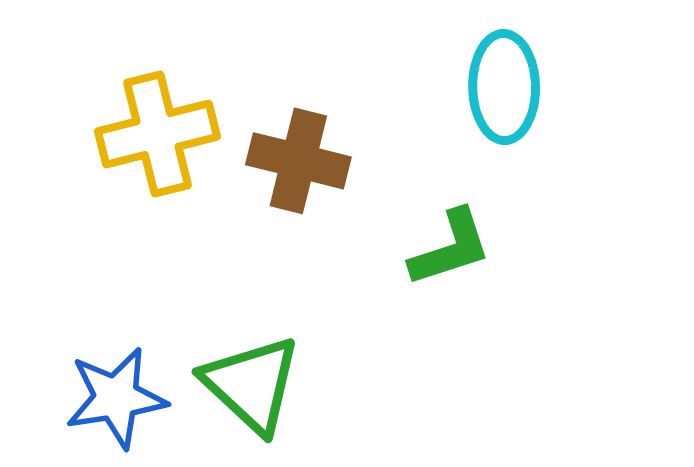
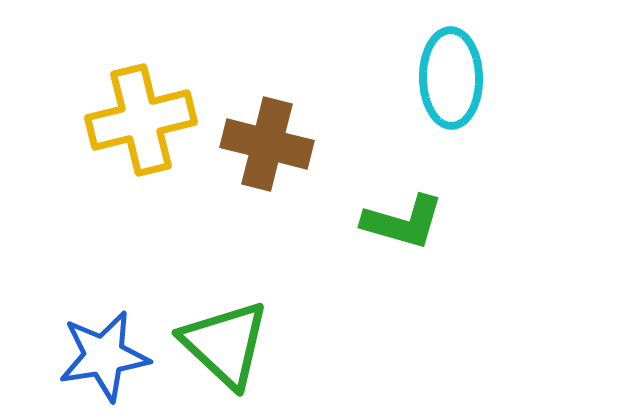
green L-shape: (450, 248) -> (403, 222), turned 34

